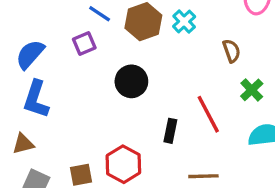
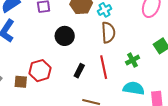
brown semicircle: (232, 51) -> (108, 32), moved, size x1.5
red hexagon: (123, 164) -> (40, 71), moved

